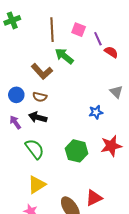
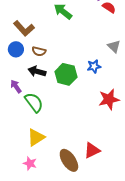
brown L-shape: (42, 71) -> (24, 28), moved
purple arrow: (15, 122) -> (16, 86), moved
green hexagon: (77, 151) -> (66, 74), moved

